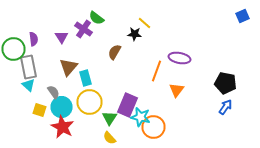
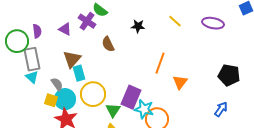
yellow line: (144, 23) -> (175, 21), moved
purple triangle: (62, 37) -> (65, 29), turned -32
brown semicircle: (114, 52) -> (108, 44), moved, turned -56
purple ellipse: (180, 58) -> (213, 23), moved
cyan rectangle: (86, 78) -> (79, 73), moved
blue arrow: (226, 107) -> (221, 109), moved
yellow square: (40, 110) -> (51, 100), moved

